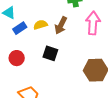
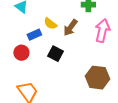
yellow semicircle: (40, 25) -> (50, 24), turned -136
blue rectangle: (20, 28) -> (34, 35), moved

